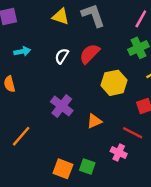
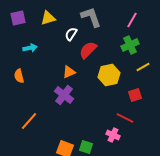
yellow triangle: (61, 17) -> (48, 18), moved, turned -35
white semicircle: (62, 56) -> (71, 34), moved
orange triangle: (94, 121) -> (69, 72), moved

